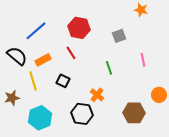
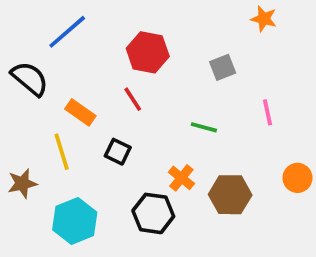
blue line: (36, 31) -> (67, 32), moved
black semicircle: (17, 56) -> (30, 79), moved
orange rectangle: (43, 60) -> (80, 112), turned 63
green line: (109, 68) -> (204, 127), turned -56
brown hexagon: (134, 113) -> (230, 195), moved

